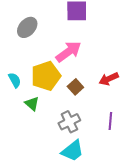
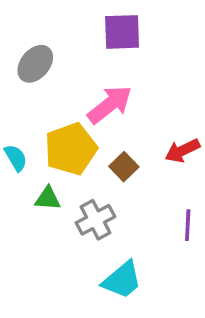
green triangle: (32, 104) -> (48, 199), turned -35
gray cross: (69, 122) -> (95, 220), moved

